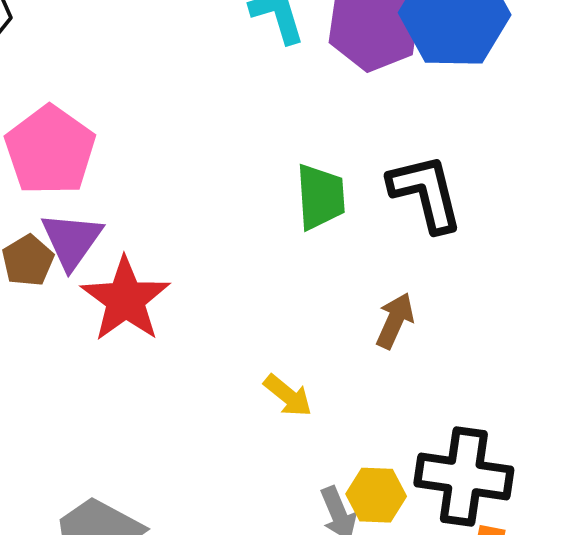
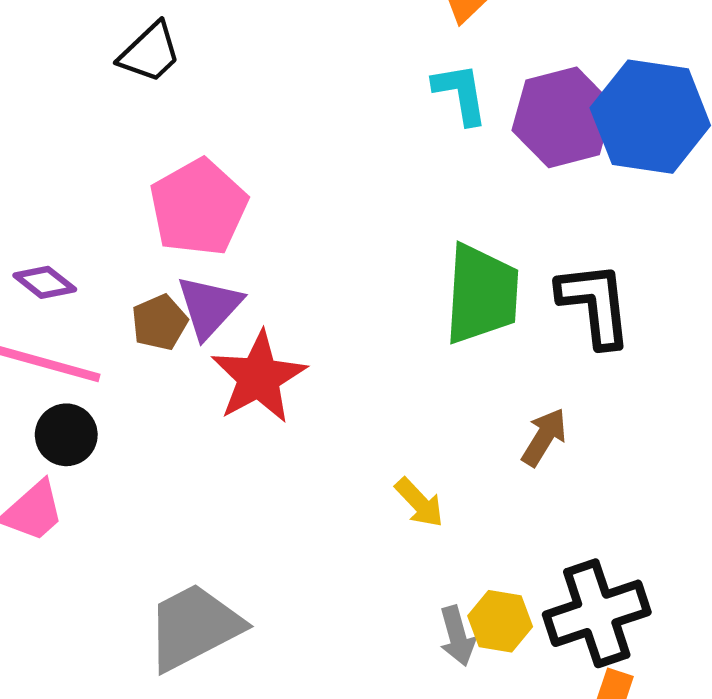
green trapezoid: (321, 197) -> (482, 294), size x1.4
black cross: (464, 476) -> (597, 613), turned -34

